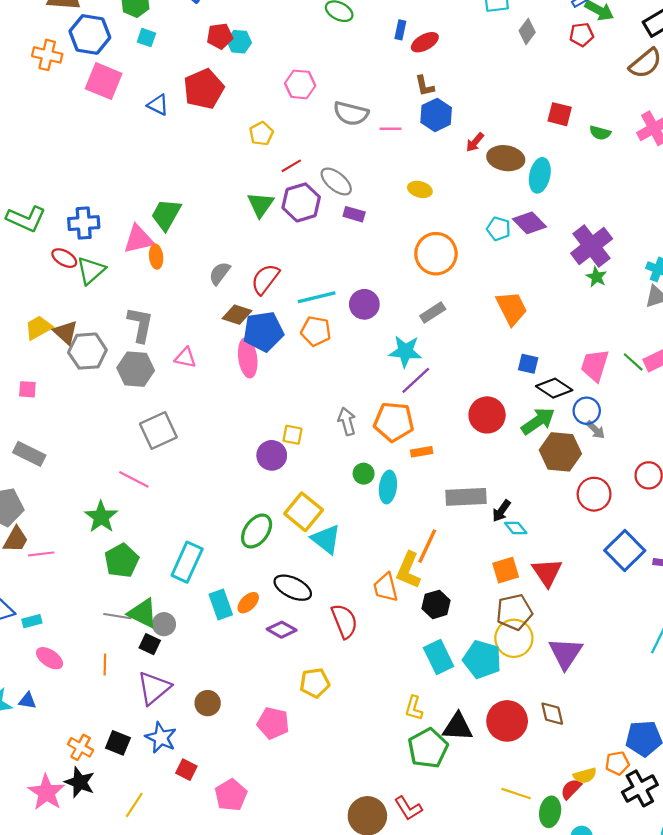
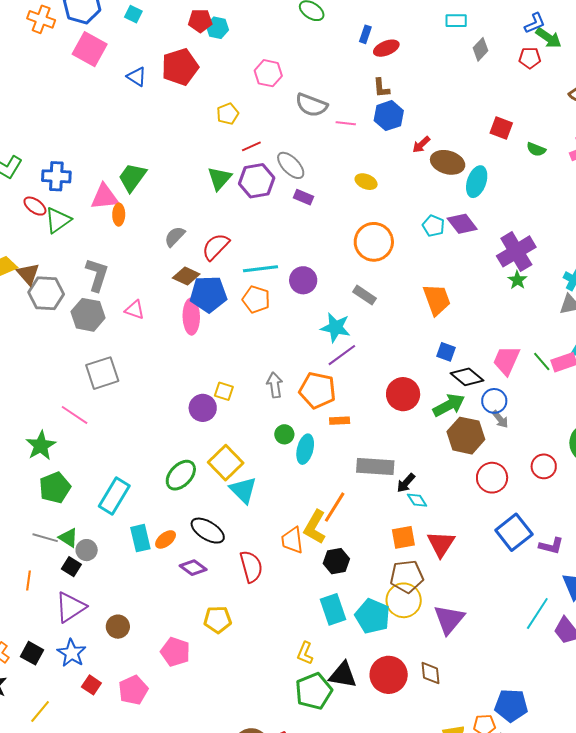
gray rectangle: (433, 313) -> (365, 295), turned 60
green triangle: (143, 613) -> (68, 538), size x0.7
pink pentagon: (231, 795) -> (133, 690), moved

